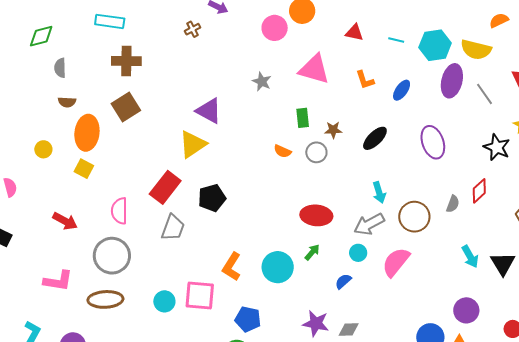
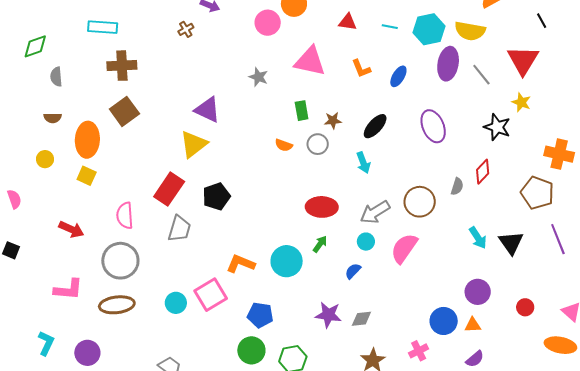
brown semicircle: (67, 102) -> (53, 118), moved
cyan arrow: (379, 192) -> (363, 163), moved
orange L-shape: (232, 267) -> (241, 264), turned 84
pink square: (200, 296) -> (211, 295), turned -32

